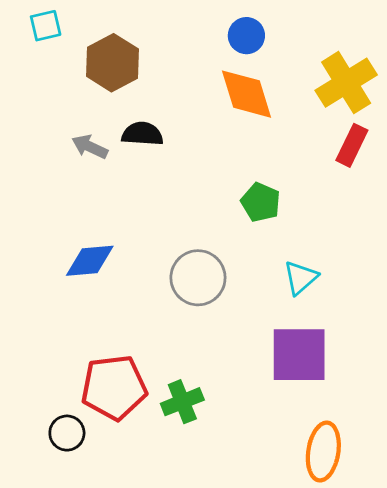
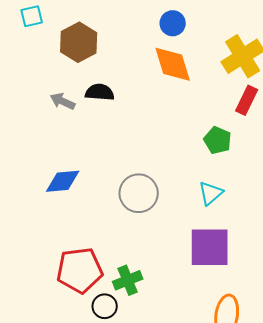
green pentagon: (261, 202) -> (218, 140), moved
black circle: (67, 433) -> (105, 306), moved

